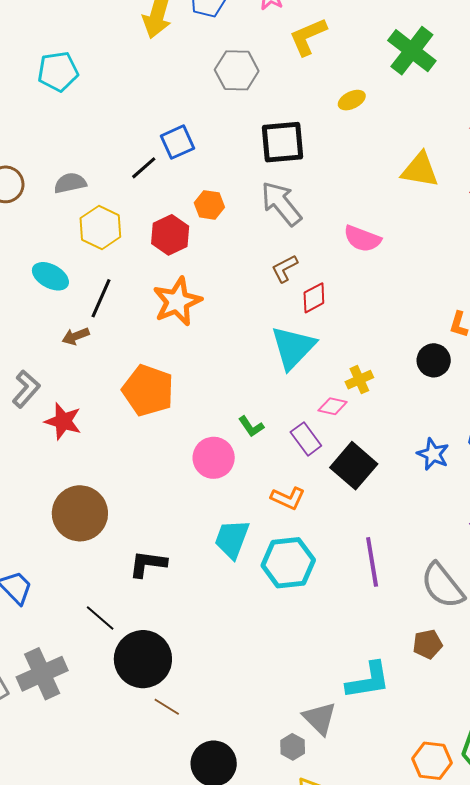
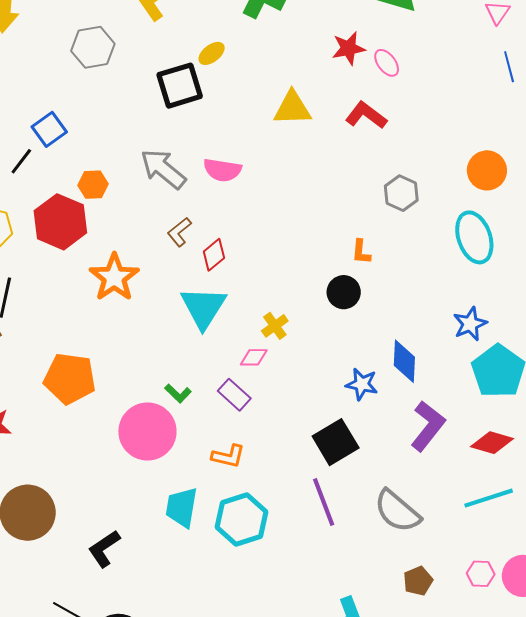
black square: (283, 142) -> (180, 86), moved
red hexagon: (170, 235) -> (60, 222), size x1.4
pink semicircle: (362, 239) -> (222, 170), moved
orange star: (177, 301) -> (114, 277), moved
pink circle: (214, 458) -> (147, 431), size x1.4
black square: (354, 466) -> (336, 442), moved, turned 30
black L-shape: (148, 564) -> (104, 549), turned -30
brown pentagon: (428, 644) -> (418, 581), moved

